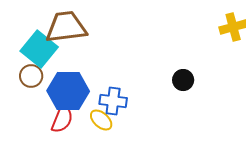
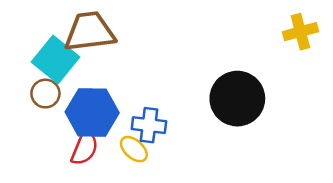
black circle: (183, 80) -> (237, 99), size x2.0

